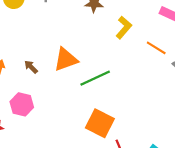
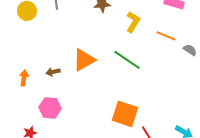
brown arrow: (31, 67) -> (53, 72), turned -48
green line: (95, 78) -> (127, 60), moved, turned 68

